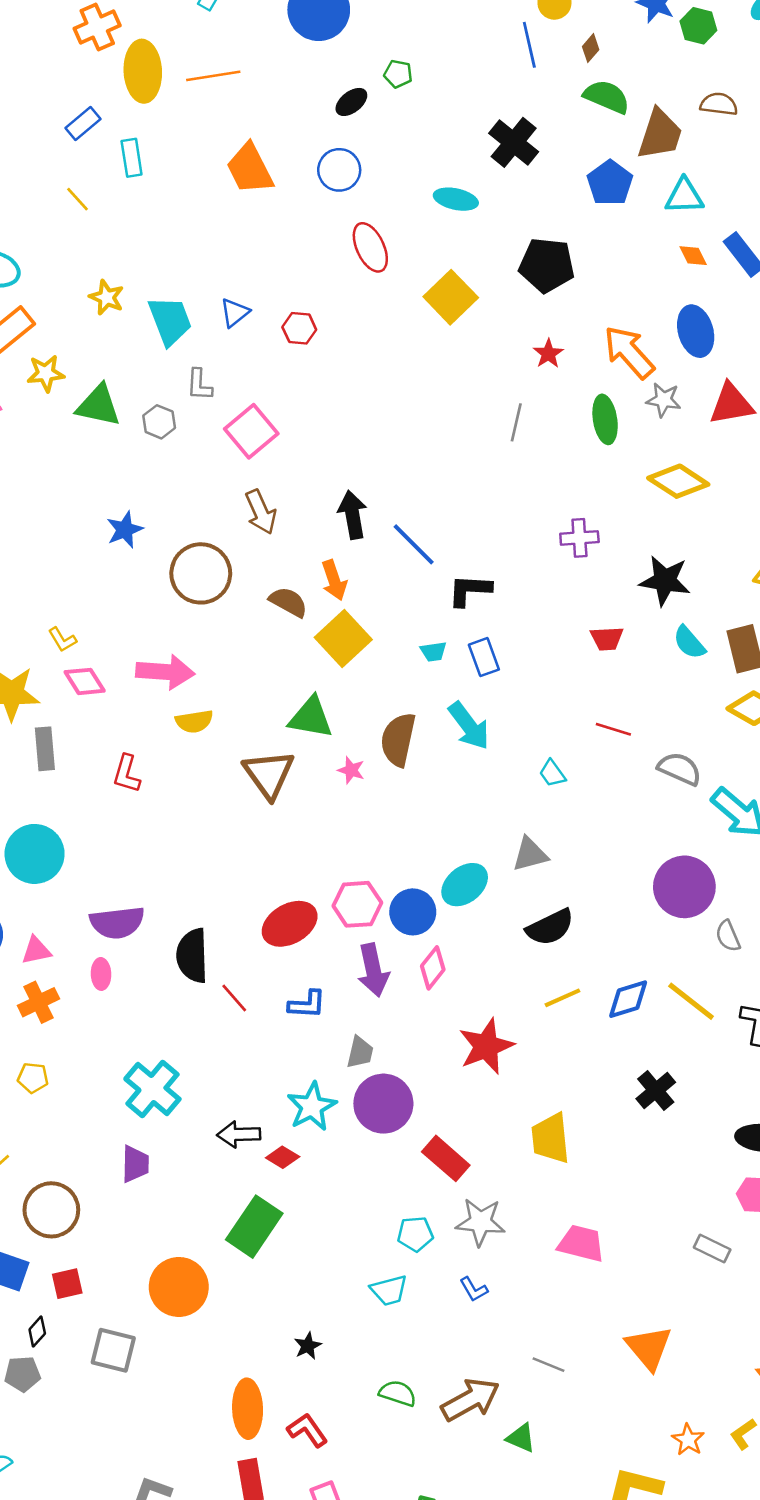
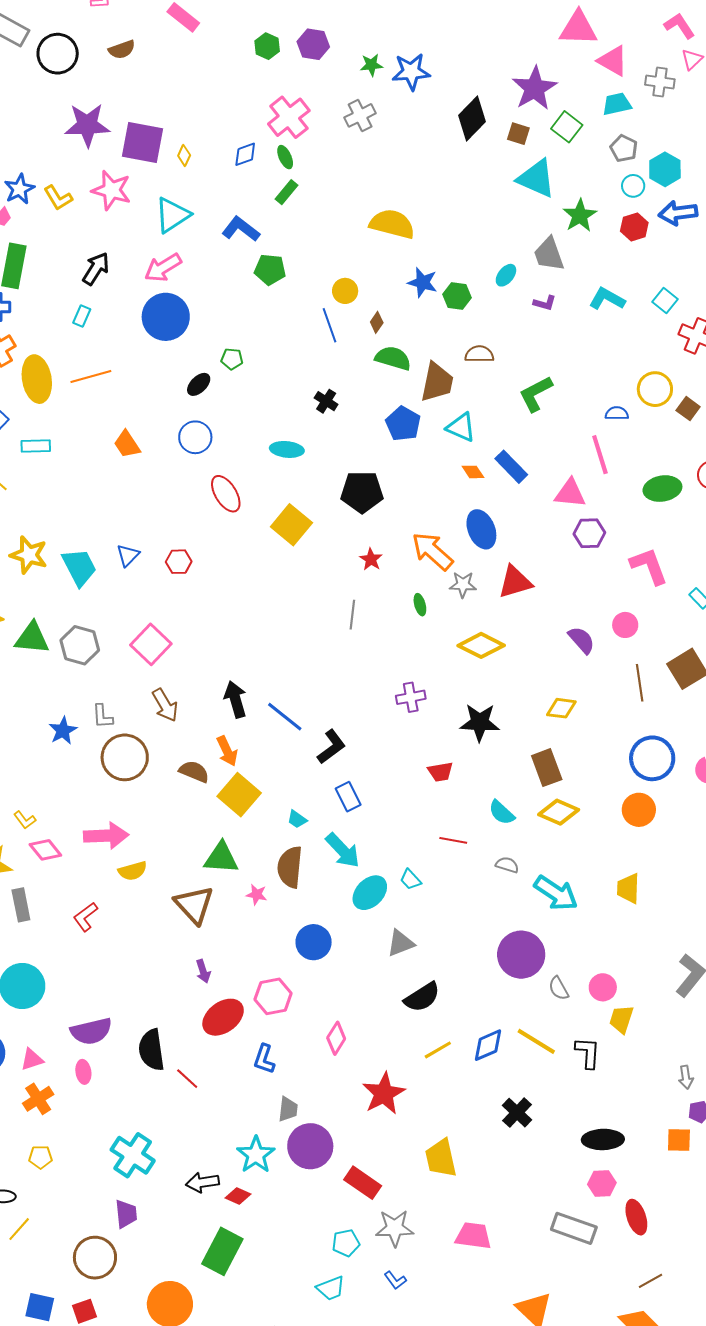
black cross: (514, 142) -> (326, 401), size x0.6
cyan rectangle: (132, 158) -> (36, 446), turned -76
orange trapezoid: (250, 169) -> (127, 444), size x0.7
cyan triangle: (684, 196) -> (461, 427), turned 32
yellow star: (107, 297) -> (29, 555), size x1.4
gray L-shape: (199, 385) -> (103, 716), moved
green ellipse: (605, 419) -> (420, 605), size x0.6
gray hexagon: (159, 422) -> (80, 645), size x1.5
black L-shape: (470, 590) -> (331, 747), turned 147
cyan semicircle: (689, 642) -> (502, 813), moved
cyan trapezoid: (433, 652) -> (297, 819), moved, turned 50
gray semicircle: (680, 769) -> (507, 865), size x0.7
red L-shape: (126, 774) -> (85, 917), turned 44
cyan ellipse: (465, 885) -> (370, 893), moved
blue circle: (413, 912) -> (314, 942), moved
purple arrow: (373, 970) -> (203, 971), moved, size x0.6
blue L-shape: (307, 1004) -> (264, 1059), moved, turned 112
brown circle: (51, 1210) -> (95, 1258), moved
gray rectangle: (712, 1249) -> (574, 1228), size x1.6

